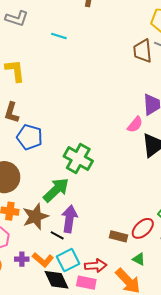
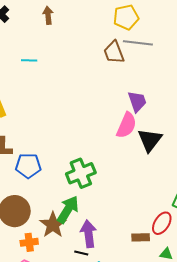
pink semicircle: (135, 125) -> (126, 125), size x1.5
green cross: (78, 159) -> (81, 173), turned -36
brown star: (35, 216) -> (53, 225), moved

